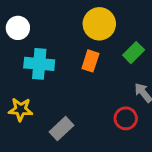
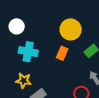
yellow star: (20, 109) -> (24, 81), moved

